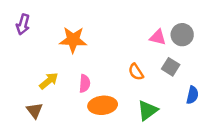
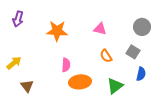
pink triangle: (158, 37) -> (100, 29), moved
yellow arrow: (49, 81) -> (14, 63), moved
blue semicircle: (192, 95) -> (141, 74), moved

